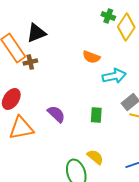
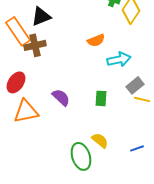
orange semicircle: (91, 57) -> (96, 40), turned -42
brown cross: (30, 62) -> (35, 45), size x1.5

